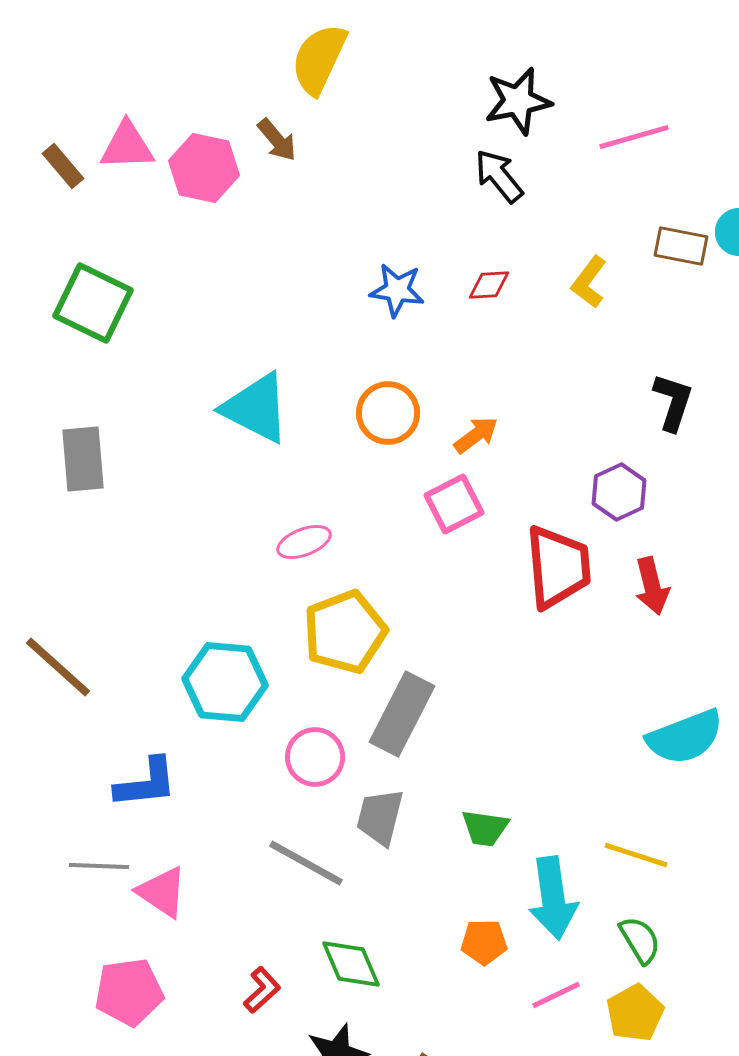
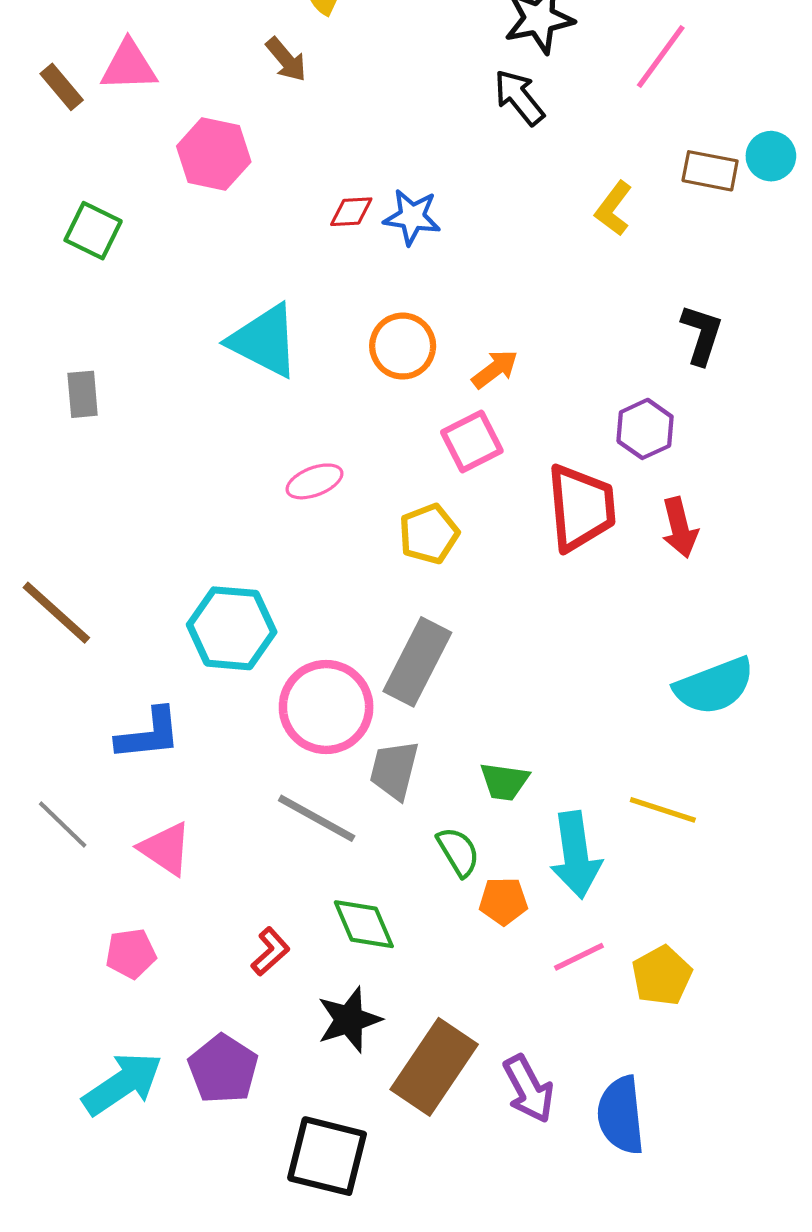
pink line: (634, 137) -> (661, 56), turned -38
pink hexagon: (204, 168) -> (214, 154), moved
red diamond: (489, 285) -> (351, 212), moved
green square: (93, 303) -> (93, 231), size x0.7
gray rectangle: (83, 459) -> (83, 394), size x0.7
yellow pentagon: (345, 632) -> (429, 534), moved, size x0.7
pink circle: (315, 757) -> (326, 707), size x1.5
gray line: (99, 866) -> (63, 825), moved, turned 42
green semicircle: (640, 940) -> (458, 852), moved
pink pentagon: (129, 992) -> (131, 954), size x0.7

